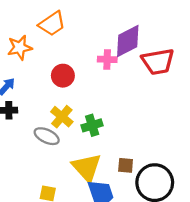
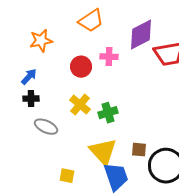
orange trapezoid: (52, 24) -> (91, 21), moved
pink cross: (107, 59) -> (109, 57), moved
gray ellipse: (47, 136) -> (46, 127), moved

